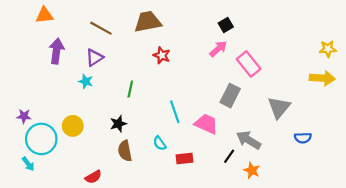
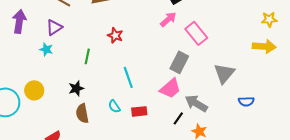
red star: (162, 55) -> (115, 35), moved
pink trapezoid: (206, 124) -> (170, 88), moved, turned 115
red rectangle: (185, 158) -> (139, 111), moved

